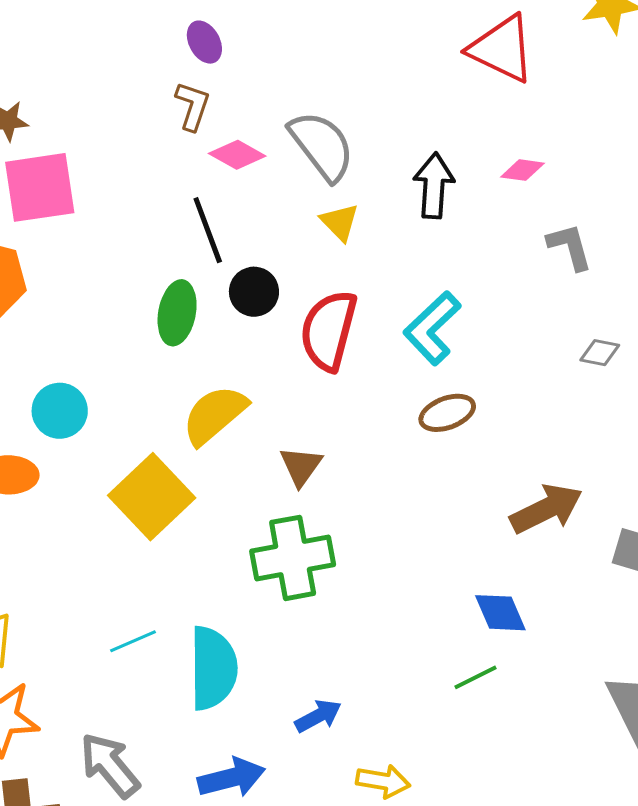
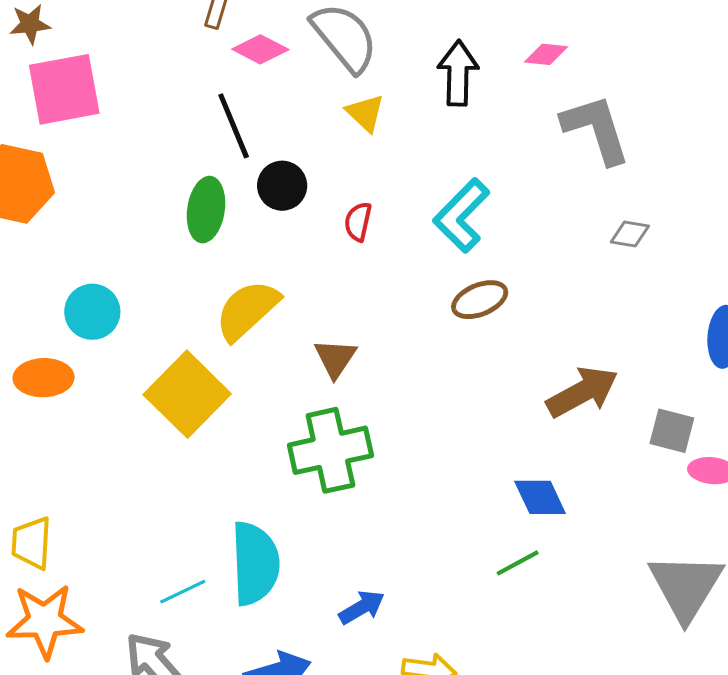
gray L-shape: (570, 247) -> (596, 129), size x1.5
red semicircle: (329, 330) -> (358, 222), size x0.5
cyan line: (133, 641) -> (183, 592), moved

